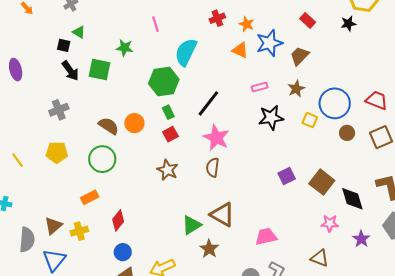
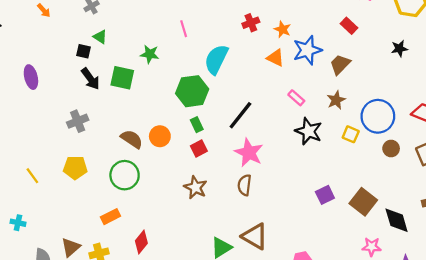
black star: (348, 24) -> (399, 49), moved
pink rectangle: (260, 87) -> (296, 98), turned 56
black star: (271, 118) -> (309, 131), turned 30

